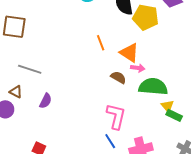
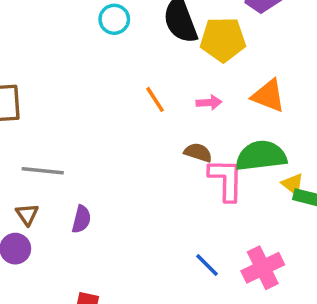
orange triangle: (129, 53) -> (268, 96), moved
pink arrow: (138, 68) -> (209, 103), moved
brown triangle: (16, 92) -> (27, 214), turned 40
pink L-shape: (116, 116) -> (226, 180), moved

